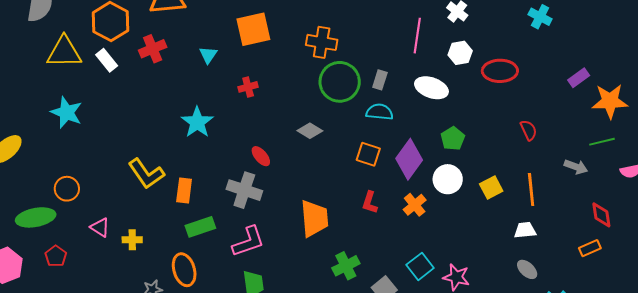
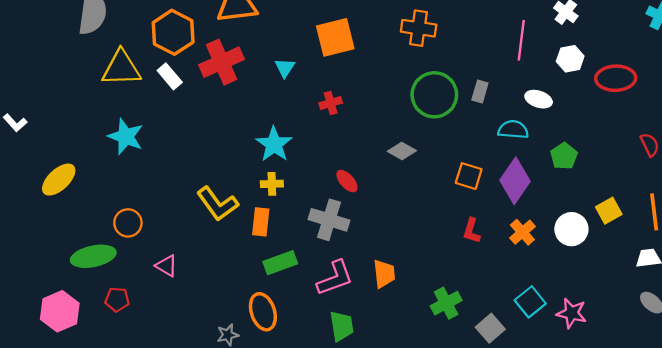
orange cross: (322, 42) -> (419, 28), moved
red cross: (153, 49) -> (222, 62), size x1.4
white ellipse: (431, 88) -> (539, 99), size x0.7
cyan semicircle: (380, 112) -> (513, 130), moved
white circle: (448, 179) -> (571, 229), moved
orange trapezoid: (314, 218) -> (384, 274), moved, size x0.7
yellow cross: (132, 240) -> (272, 184), moved
red pentagon: (56, 256) -> (117, 300), turned -30

